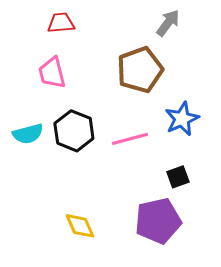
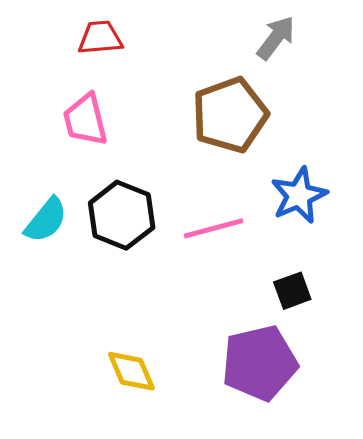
cyan semicircle: (28, 134) -> (46, 220), turned -36

